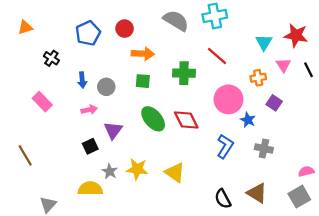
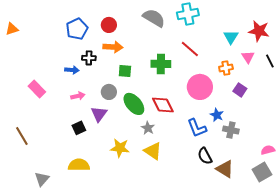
orange triangle: (25, 27) -> (12, 29), moved
orange arrow: (143, 54) -> (113, 47), moved
black cross: (51, 58) -> (89, 58), moved, turned -32
blue arrow: (82, 80) -> (72, 70), turned -80
gray circle: (106, 87) -> (109, 92), moved
blue star: (248, 120) -> (217, 115), moved
blue L-shape: (225, 146) -> (197, 128), turned 125
gray star: (110, 171) -> (148, 128), moved
black semicircle: (223, 199) -> (205, 156), moved

